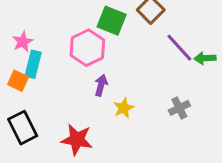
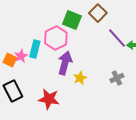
pink star: (23, 42) -> (21, 56), moved
cyan rectangle: (33, 64) -> (35, 49), moved
purple arrow: (101, 85) -> (65, 63), size x1.6

